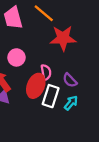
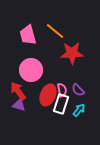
pink circle: (16, 57) -> (31, 70), size x1.5
pink semicircle: (46, 72) -> (62, 90), moved

